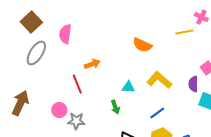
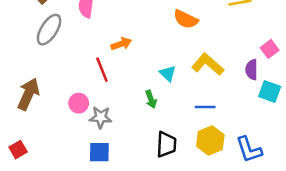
cyan triangle: (128, 87) -> (168, 73), turned 40
blue line: (157, 113) -> (205, 107), turned 35

